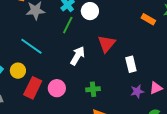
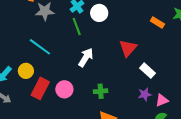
green line: (68, 25) -> (77, 26), turned -48
red triangle: (107, 44) -> (128, 48), moved
white rectangle: (131, 64) -> (148, 71), moved, turned -35
pink triangle: (156, 88) -> (162, 100), moved

